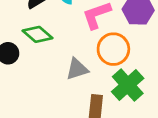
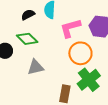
gray triangle: (77, 69) -> (36, 67), moved

